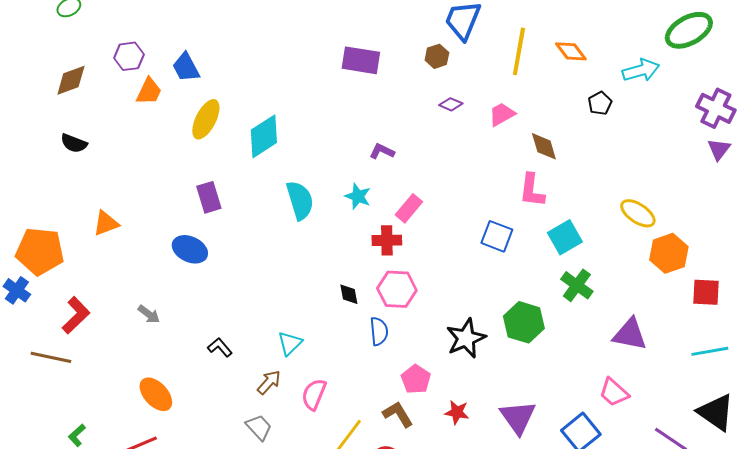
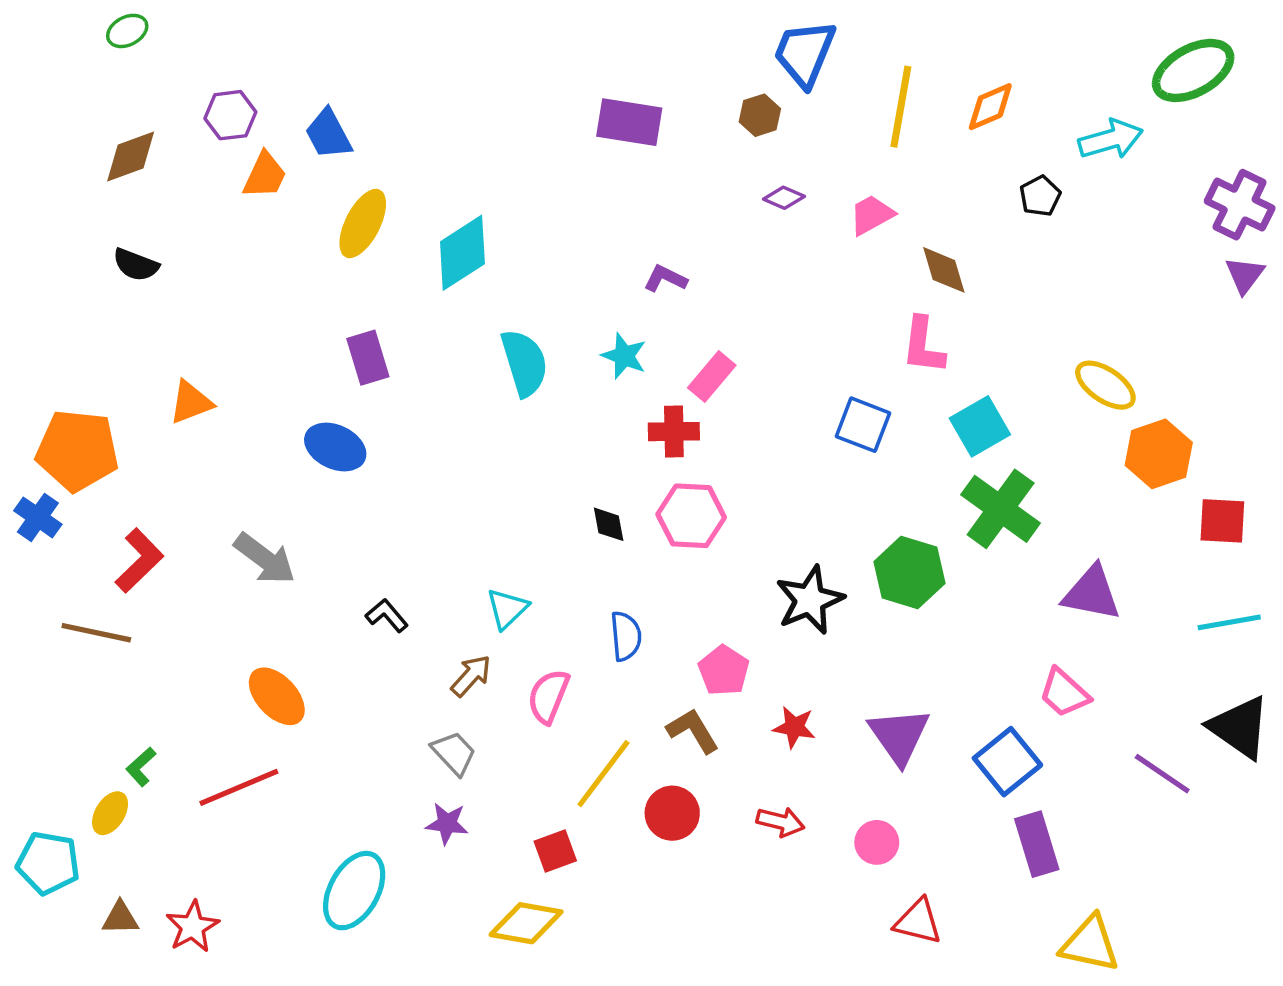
orange diamond: (571, 51) -> (990, 107), turned -76
green cross: (577, 285) -> (1001, 509), size x1.4
gray arrow: (149, 314) -> (265, 559), size x1.6
blue semicircle: (379, 331) -> (626, 636), moved

